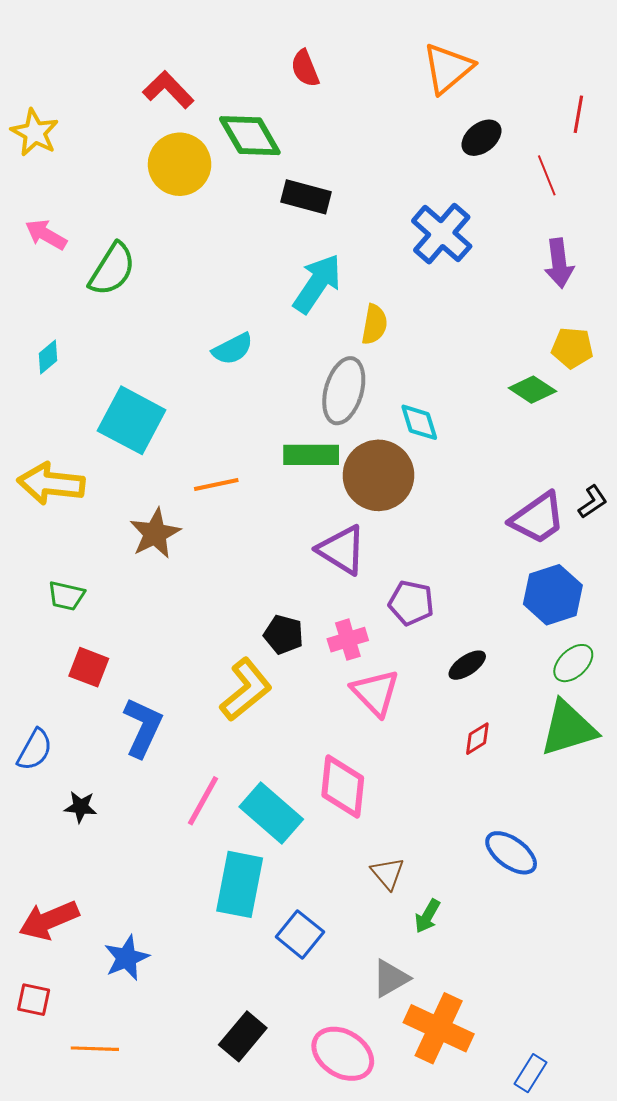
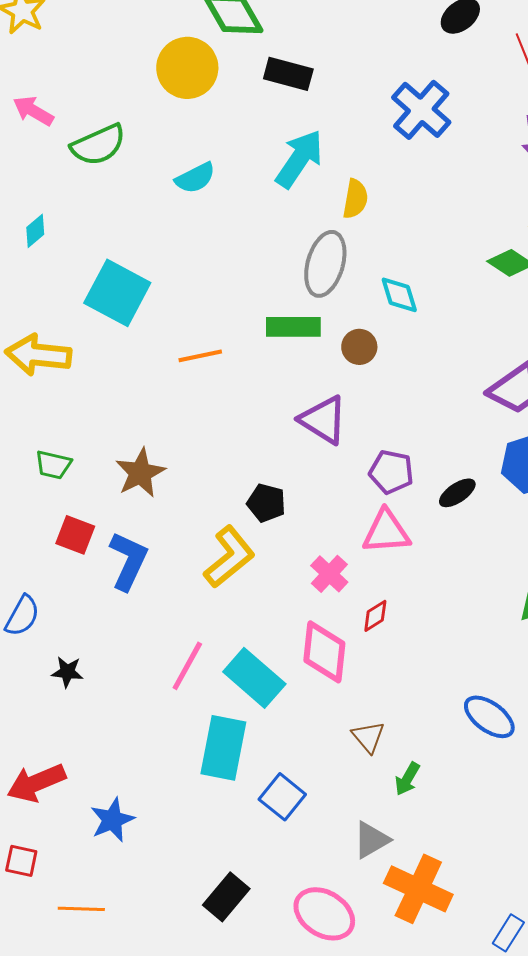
yellow circle: (180, 164) -> (187, 68), moved
green semicircle: (112, 269) -> (98, 145), turned 34
cyan semicircle: (233, 349) -> (195, 178), moved
brown circle: (378, 475) -> (359, 347), size x0.5
brown star: (155, 534) -> (140, 473), moved
pink cross: (348, 640) -> (329, 574), moved, turned -30
black ellipse: (467, 665) -> (457, 493), moved
pink triangle: (375, 693) -> (386, 532), moved, turned -50
blue L-shape: (143, 727) -> (128, 561), moved
red diamond: (477, 739) -> (375, 616), moved

